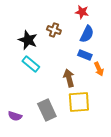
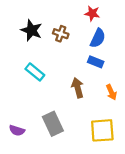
black star: (28, 40) -> (31, 30), moved
orange arrow: (99, 69) -> (111, 92), moved
yellow square: (79, 102) -> (102, 130), moved

